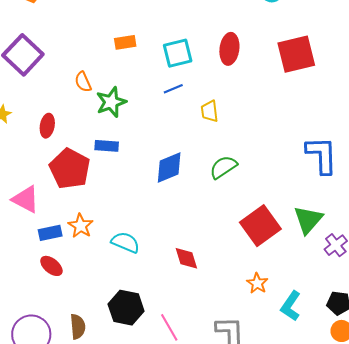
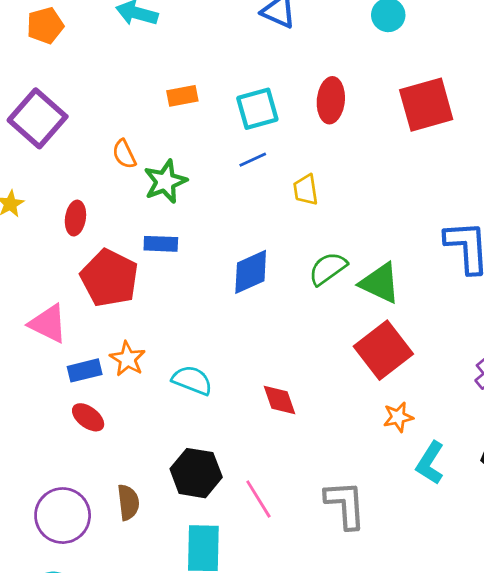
green triangle: (308, 220) -> (380, 283), moved, turned -44
orange star: (257, 283) -> (398, 417), moved, turned 30

